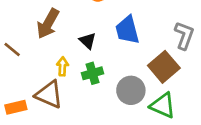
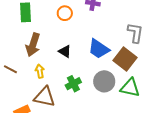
blue trapezoid: (127, 30) -> (99, 49), moved, turned -30
yellow arrow: (62, 66) -> (40, 71), moved
green cross: (93, 73) -> (73, 84), moved

